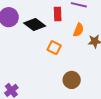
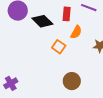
orange semicircle: (78, 30) -> (76, 32), moved

